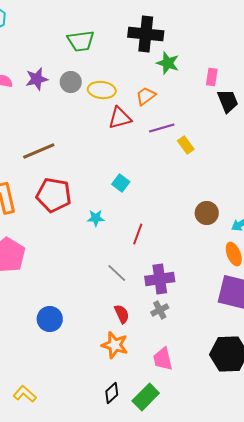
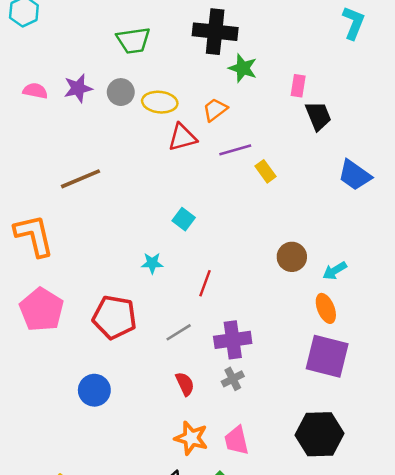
red pentagon: (54, 195) -> (114, 317), moved
gray line: (117, 273) -> (179, 332), turned -75
orange star: (115, 345) -> (191, 438), moved

